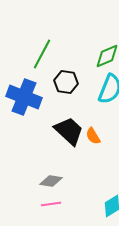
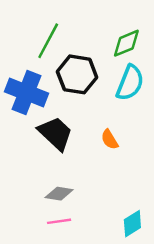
black hexagon: (66, 82) -> (77, 74), size x1.4
black trapezoid: (69, 131) -> (55, 133), moved

